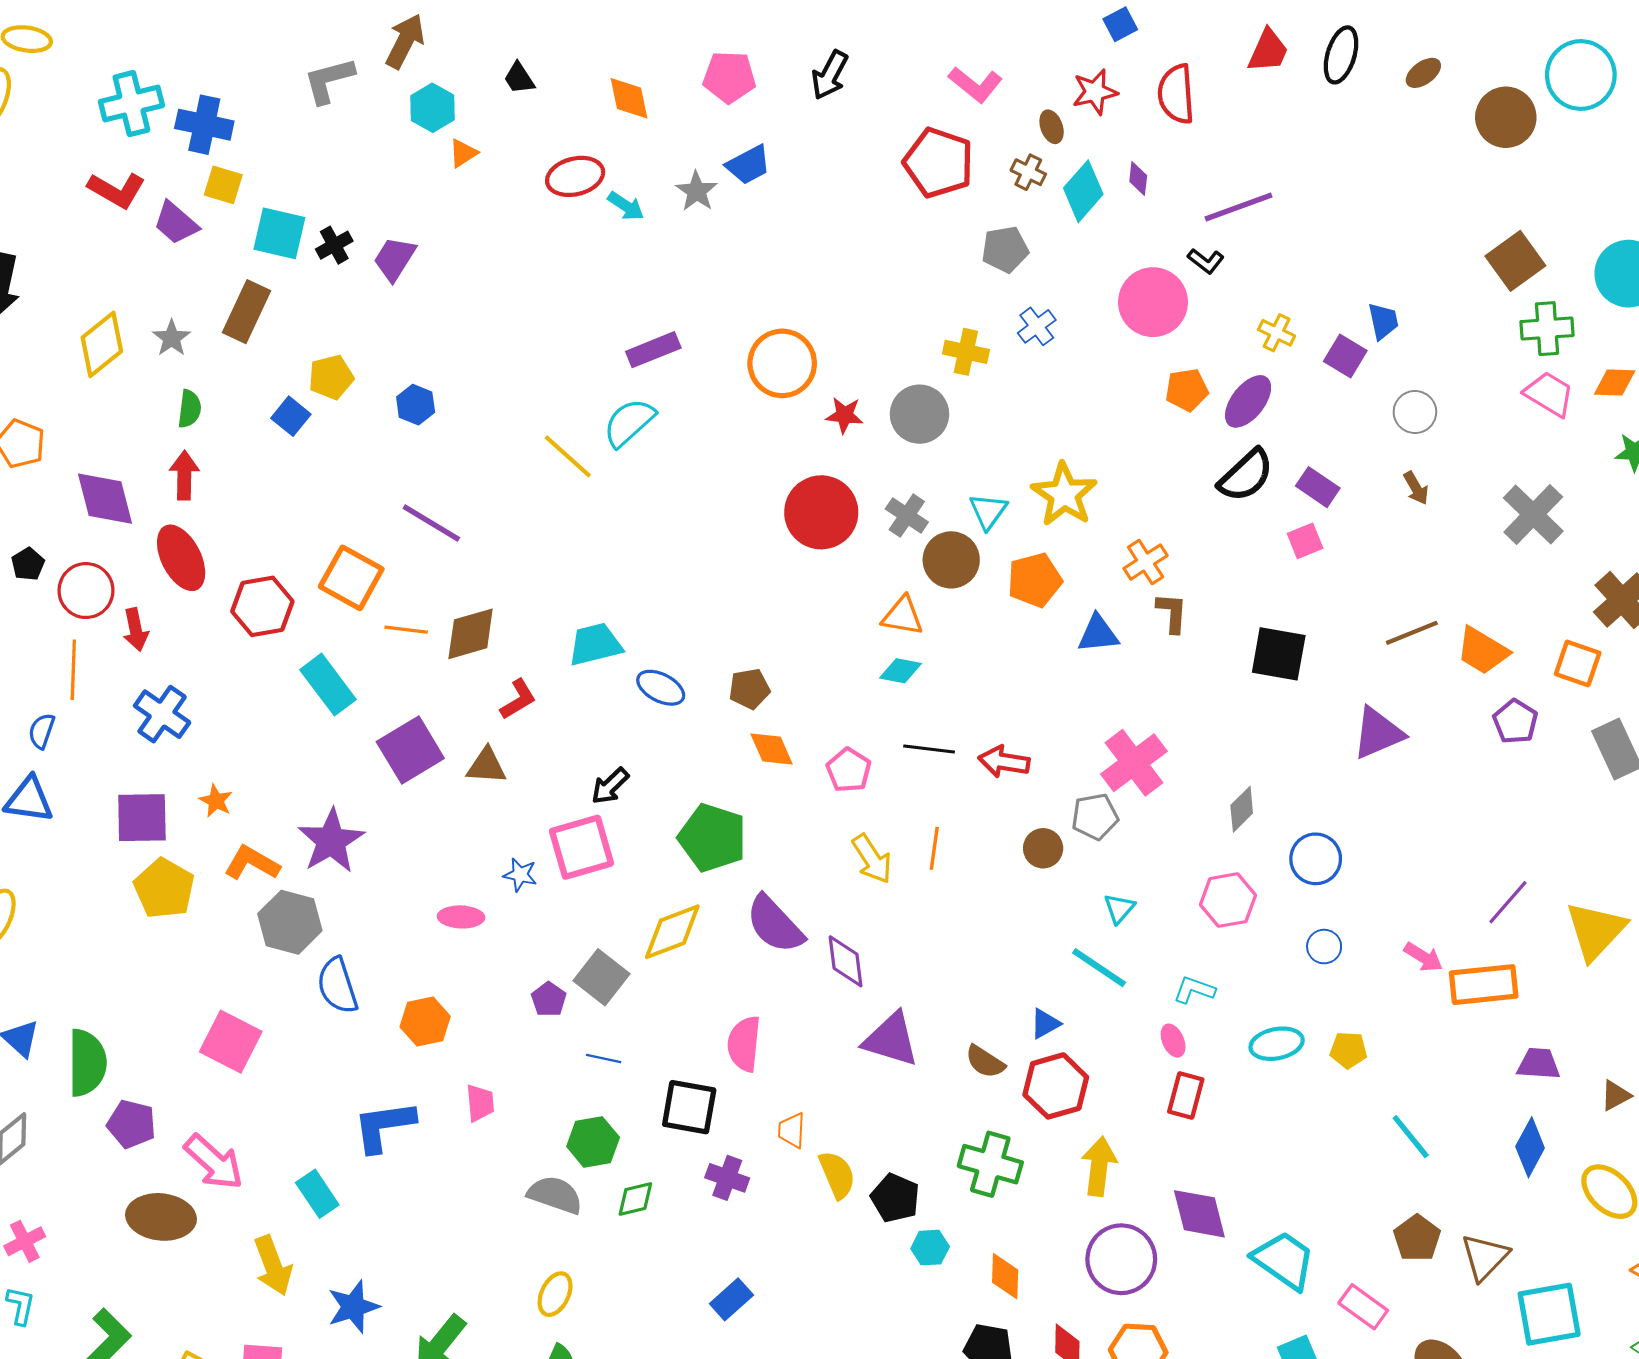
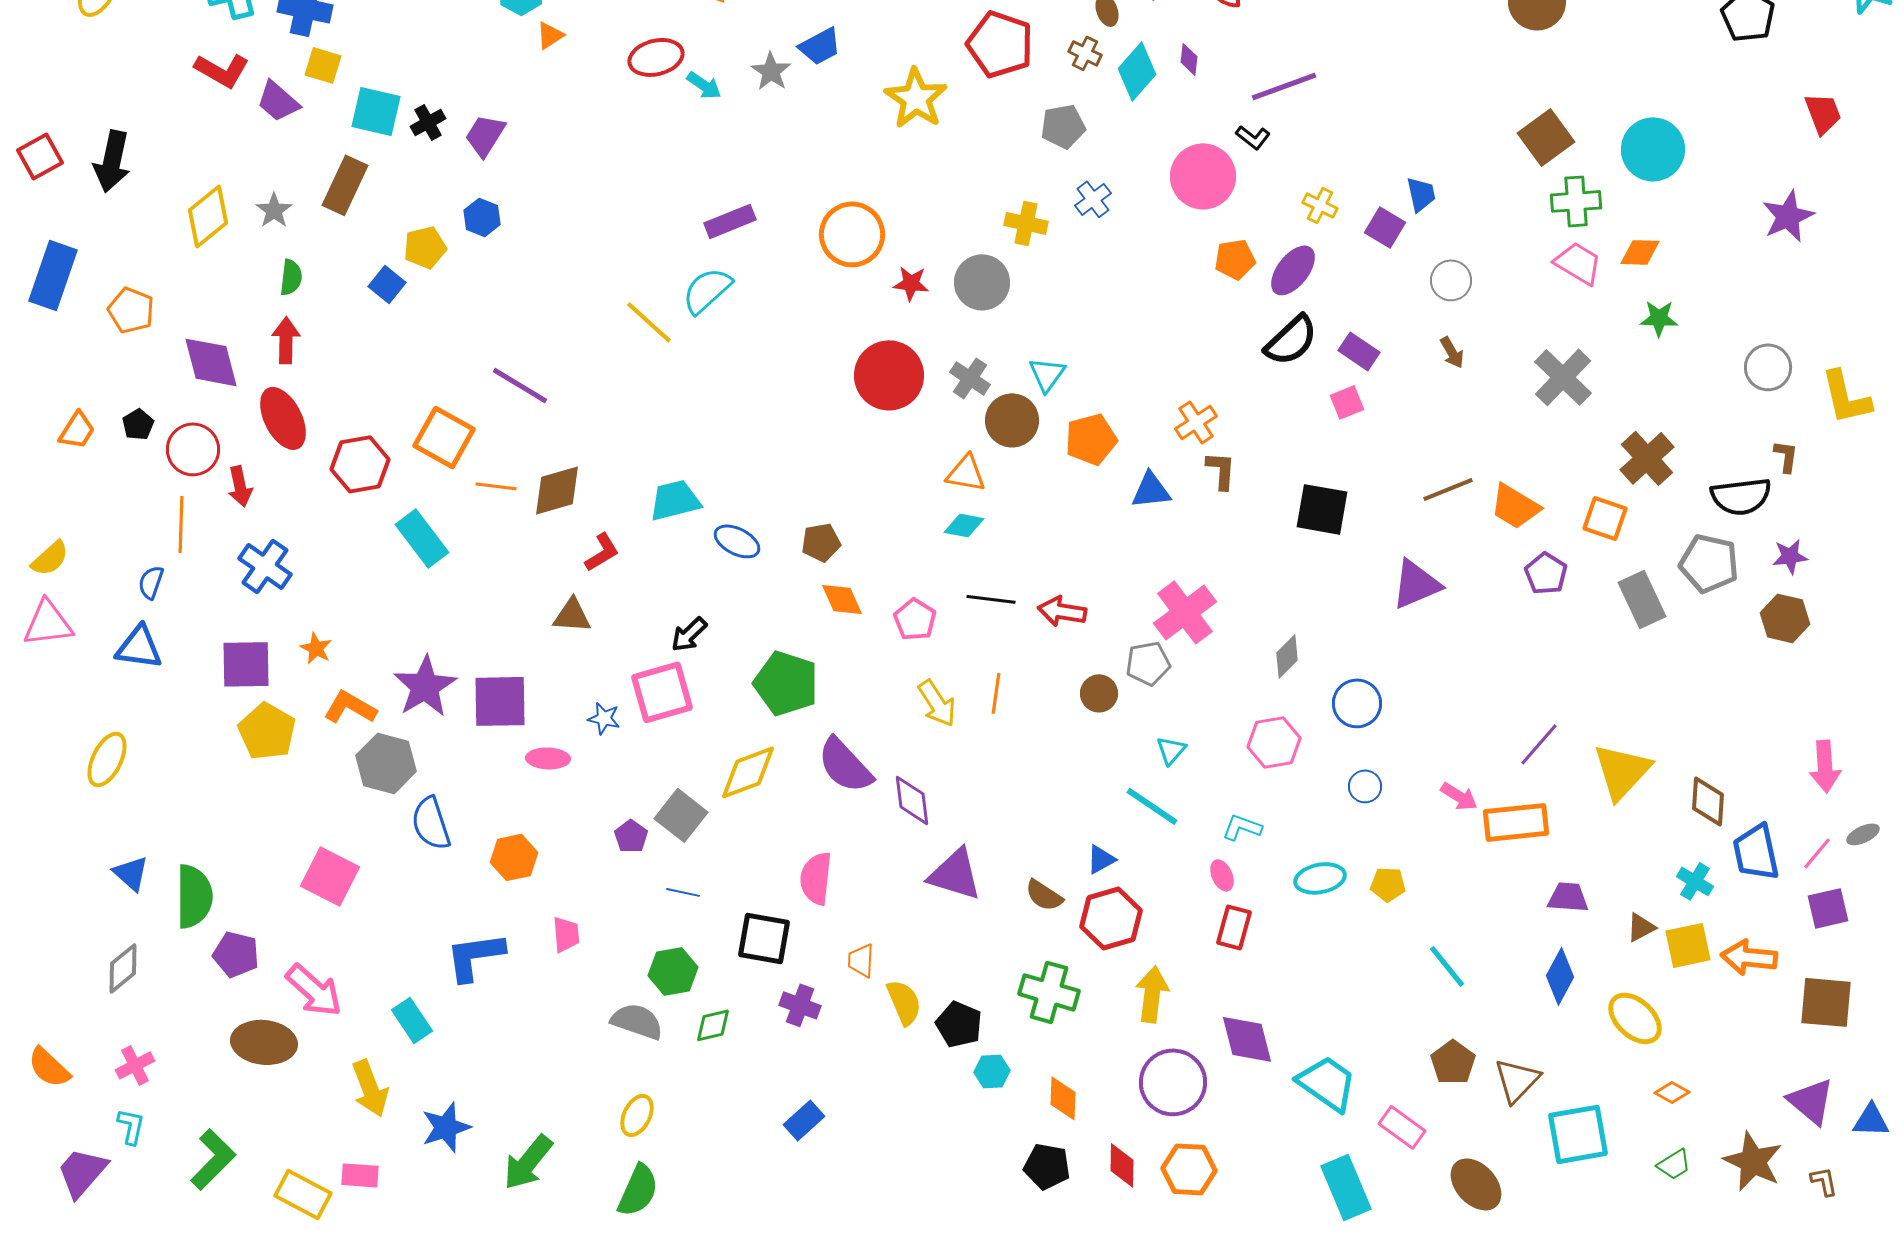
blue hexagon: (416, 405) -> (482, 217), moved
yellow star: (1064, 494) -> (916, 98), moved
purple square: (410, 750) -> (500, 701), moved, turned 30

